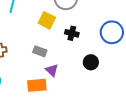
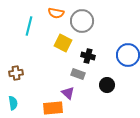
gray rectangle: (40, 51) -> (78, 74), moved

